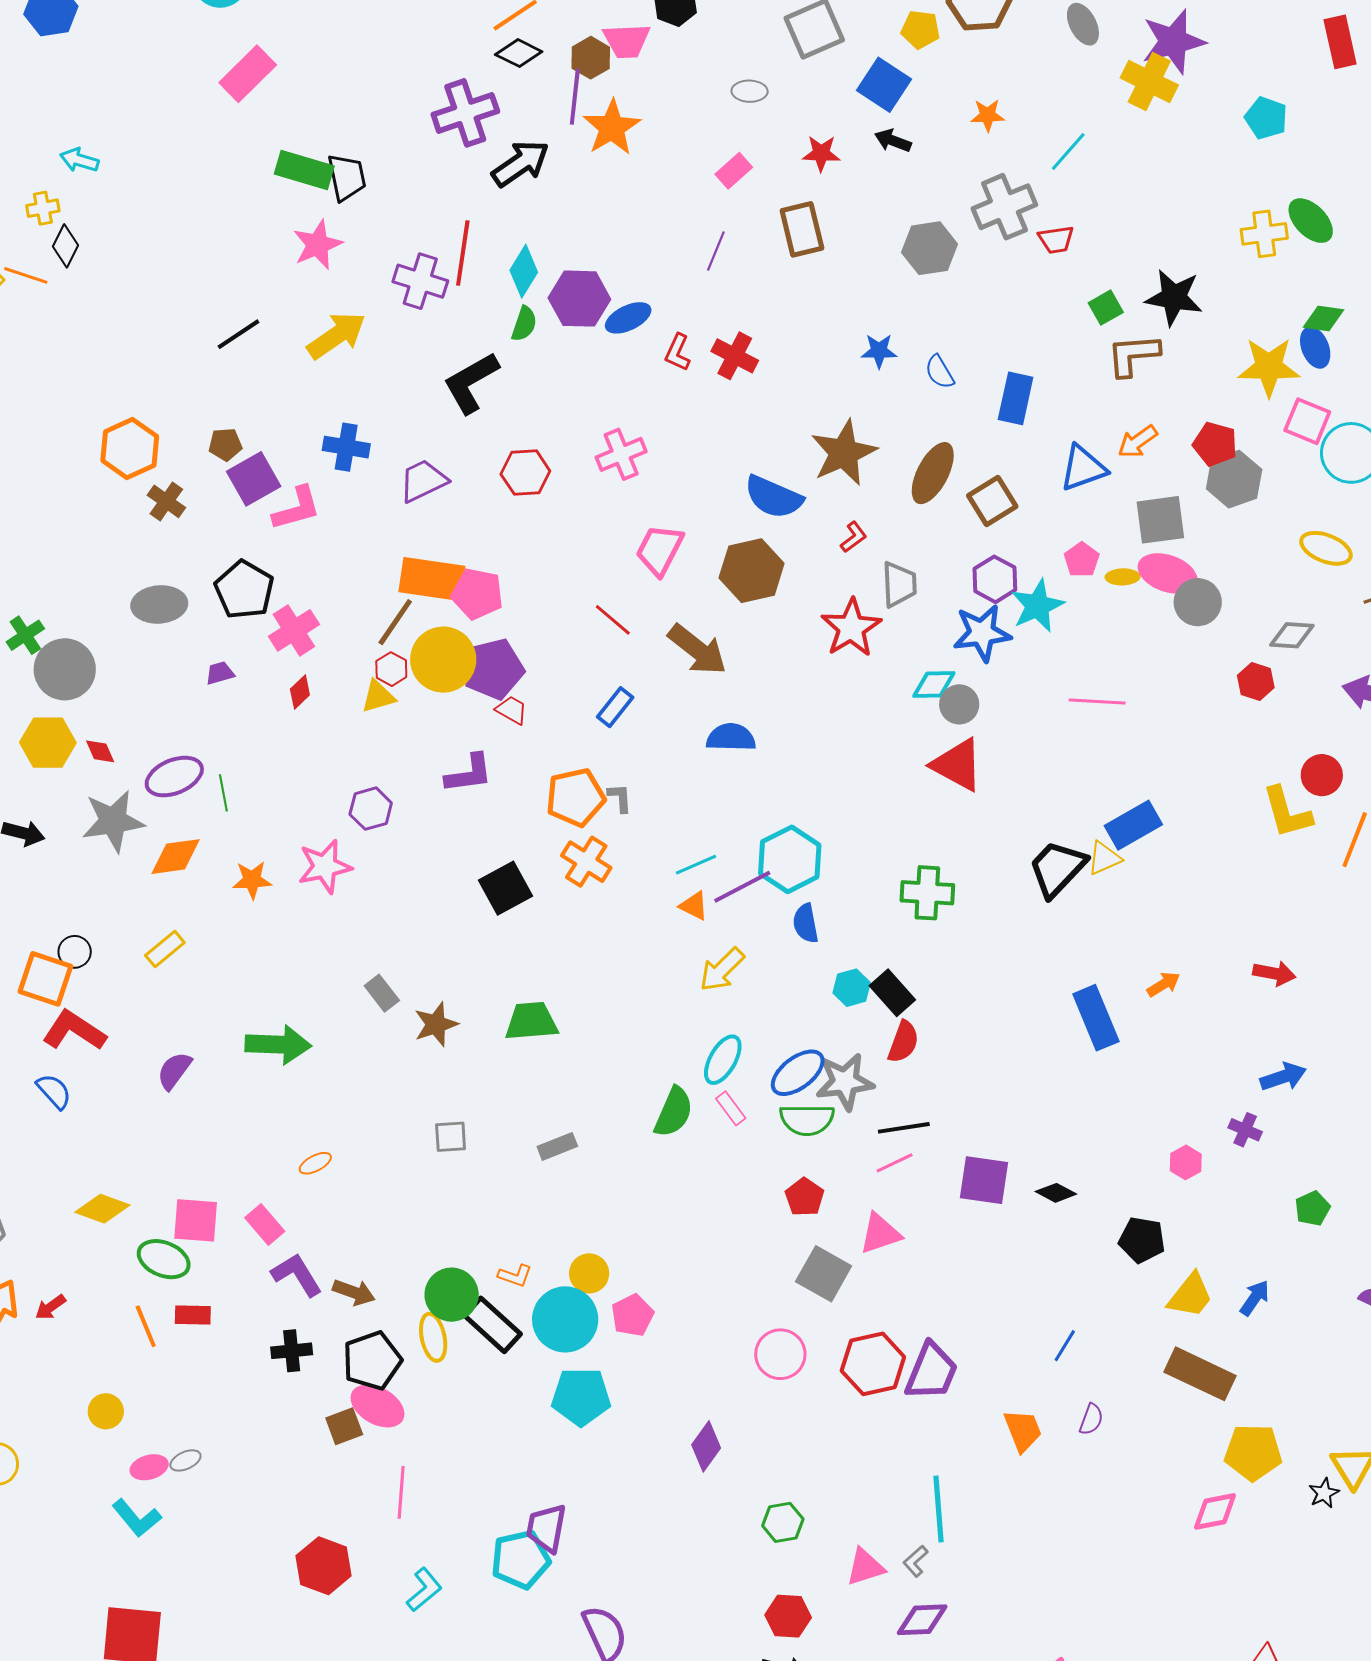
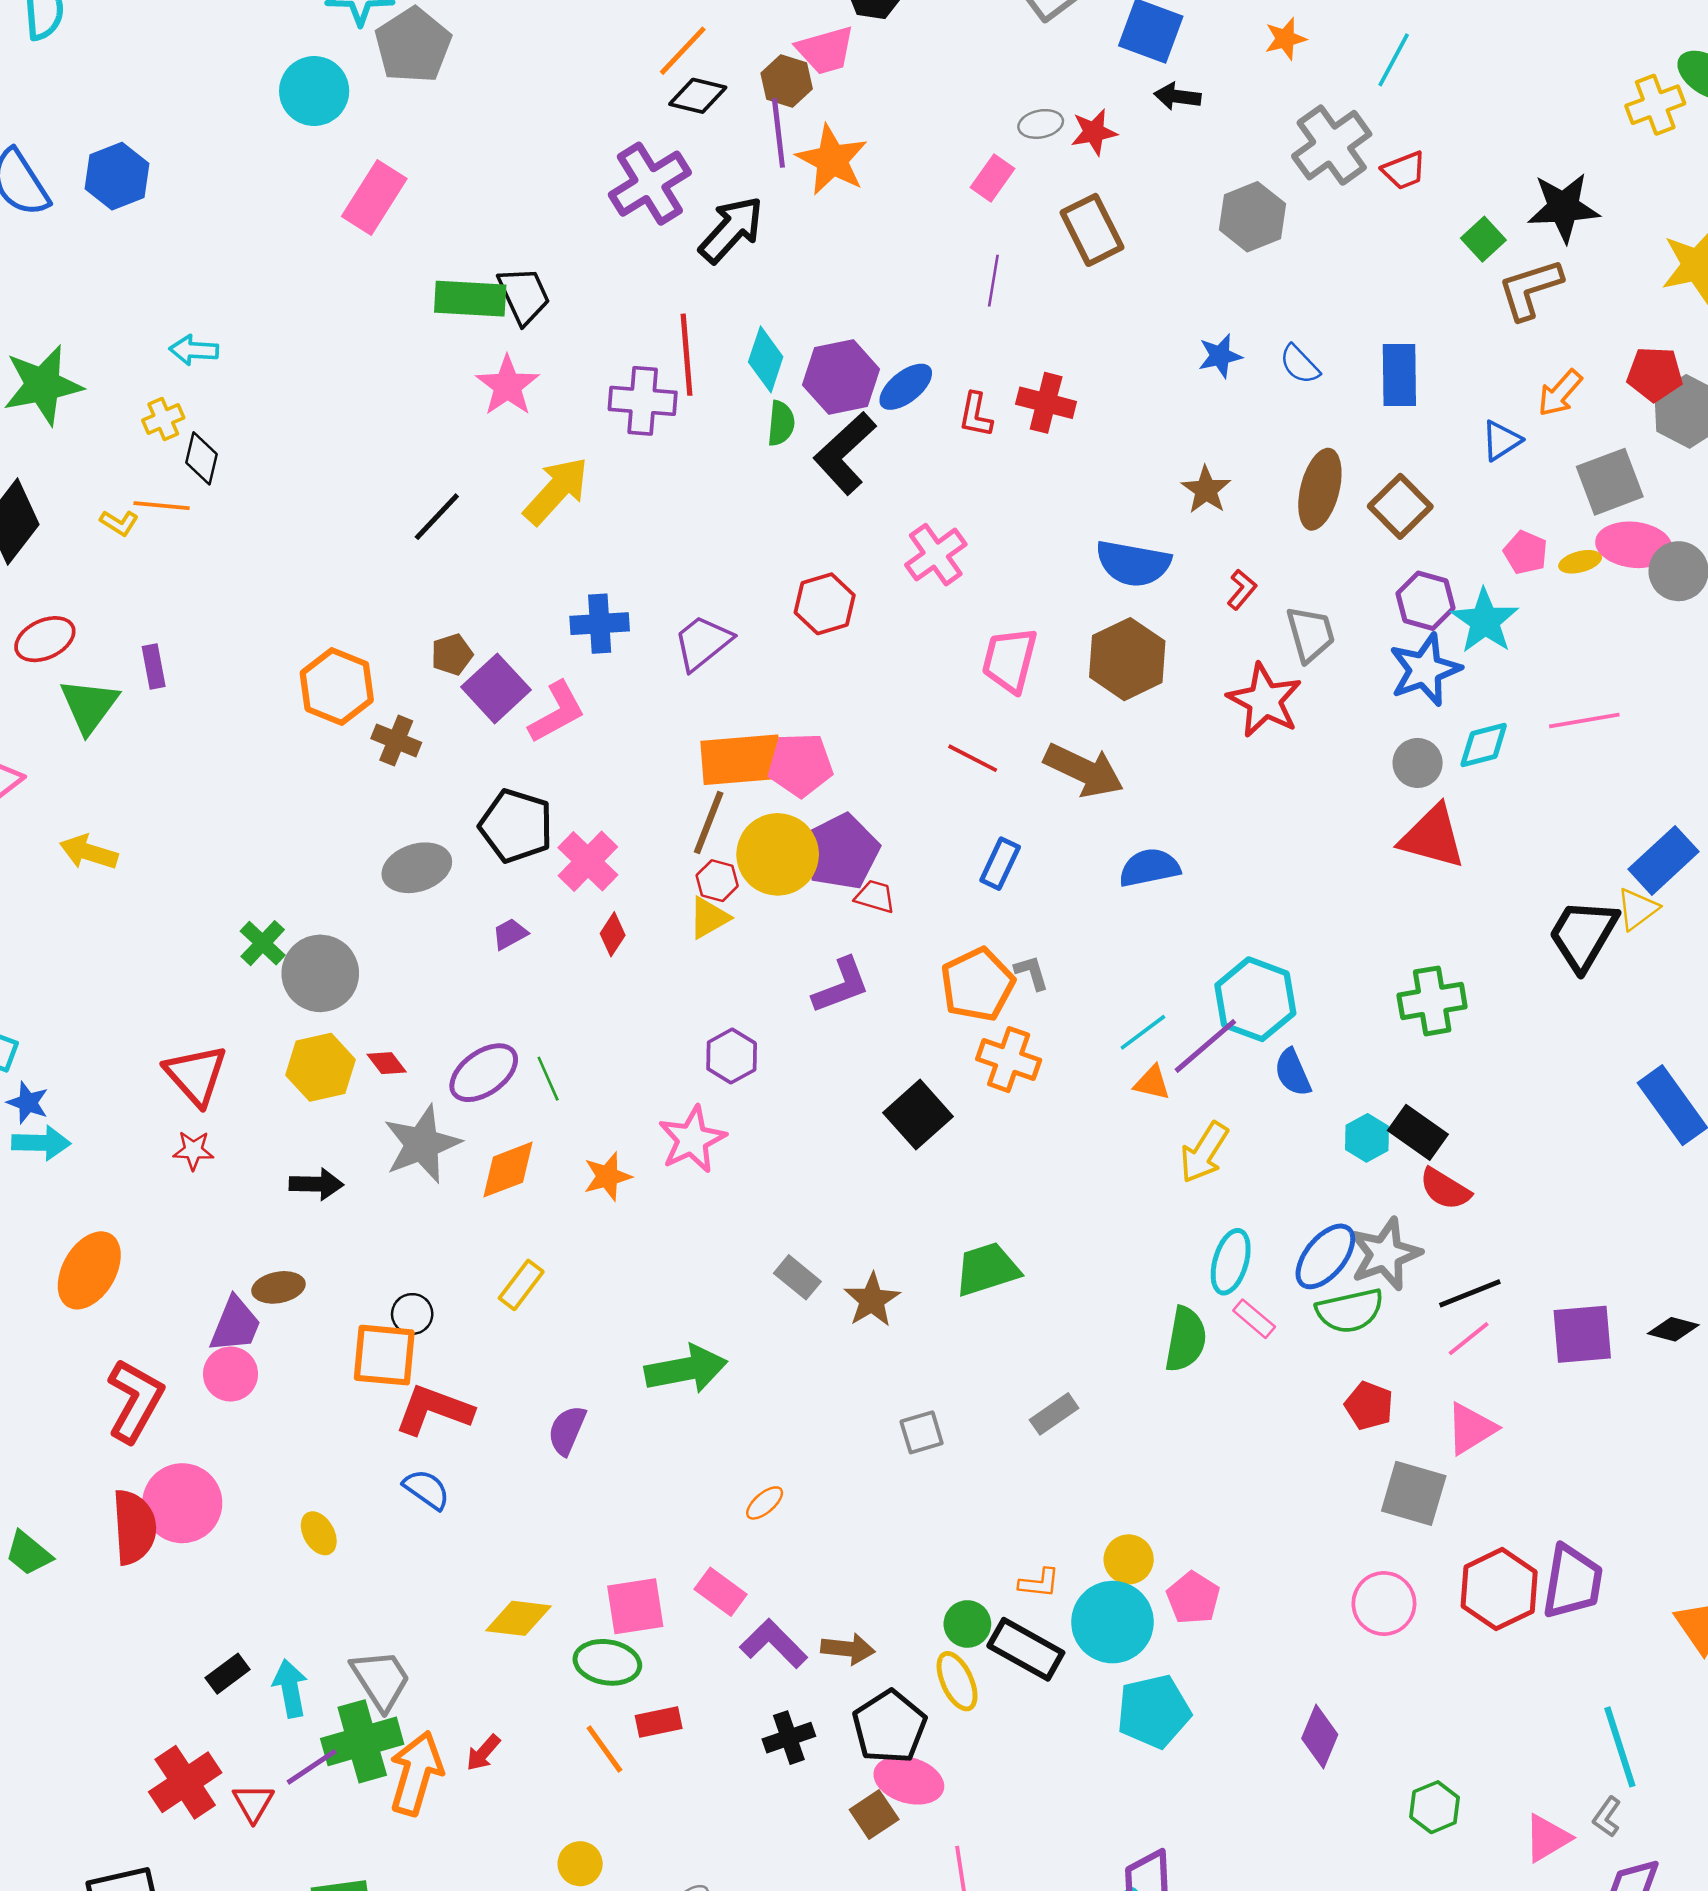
gray ellipse: (750, 91) -> (1041, 124), moved
black L-shape: (471, 383) -> (845, 453), moved
brown star: (844, 453) -> (1206, 490), size x0.6
blue triangle: (1083, 468) -> (1501, 440), size x0.7
cyan diamond: (934, 684) -> (1484, 745), moved
red semicircle: (903, 1042) -> (1445, 1189), turned 114
green circle: (452, 1295) -> (967, 1624), size x0.7

